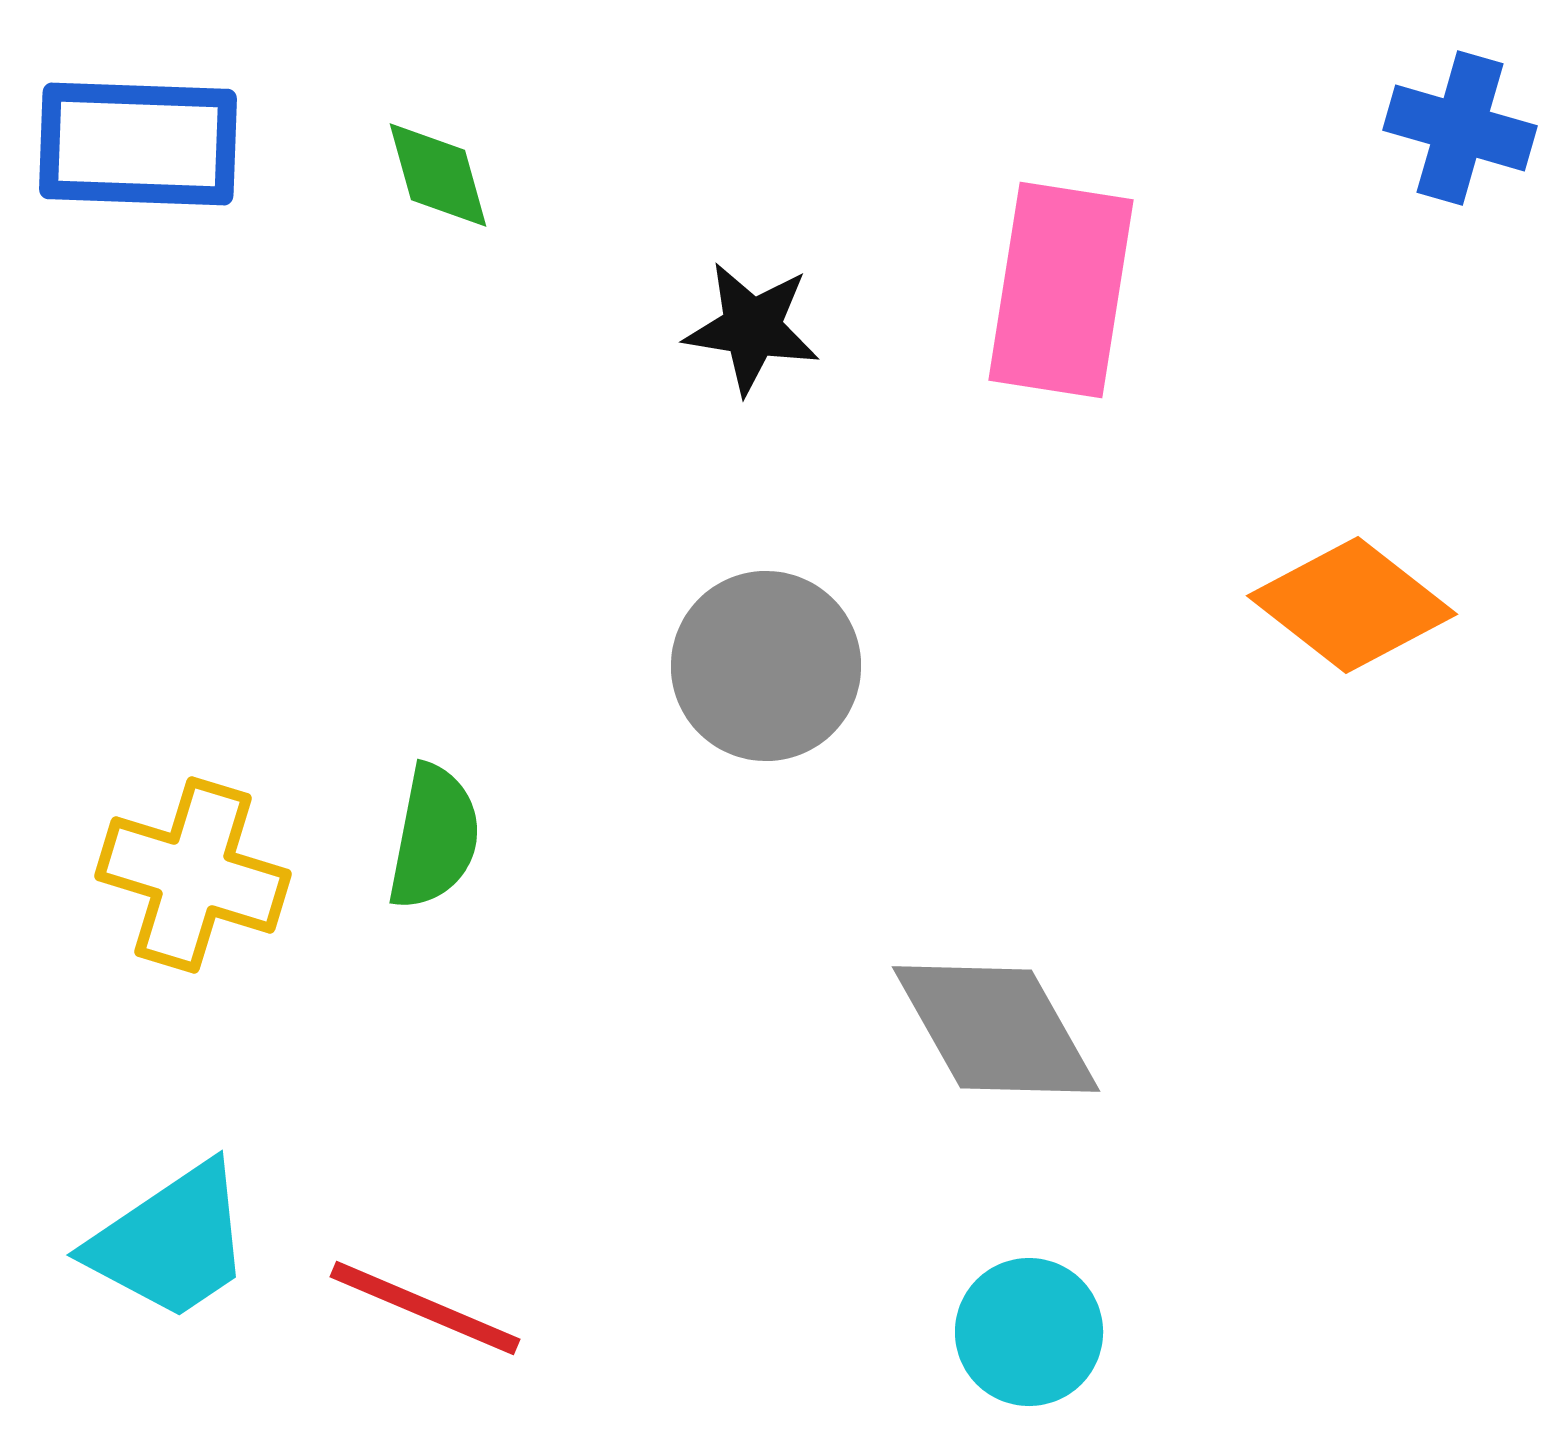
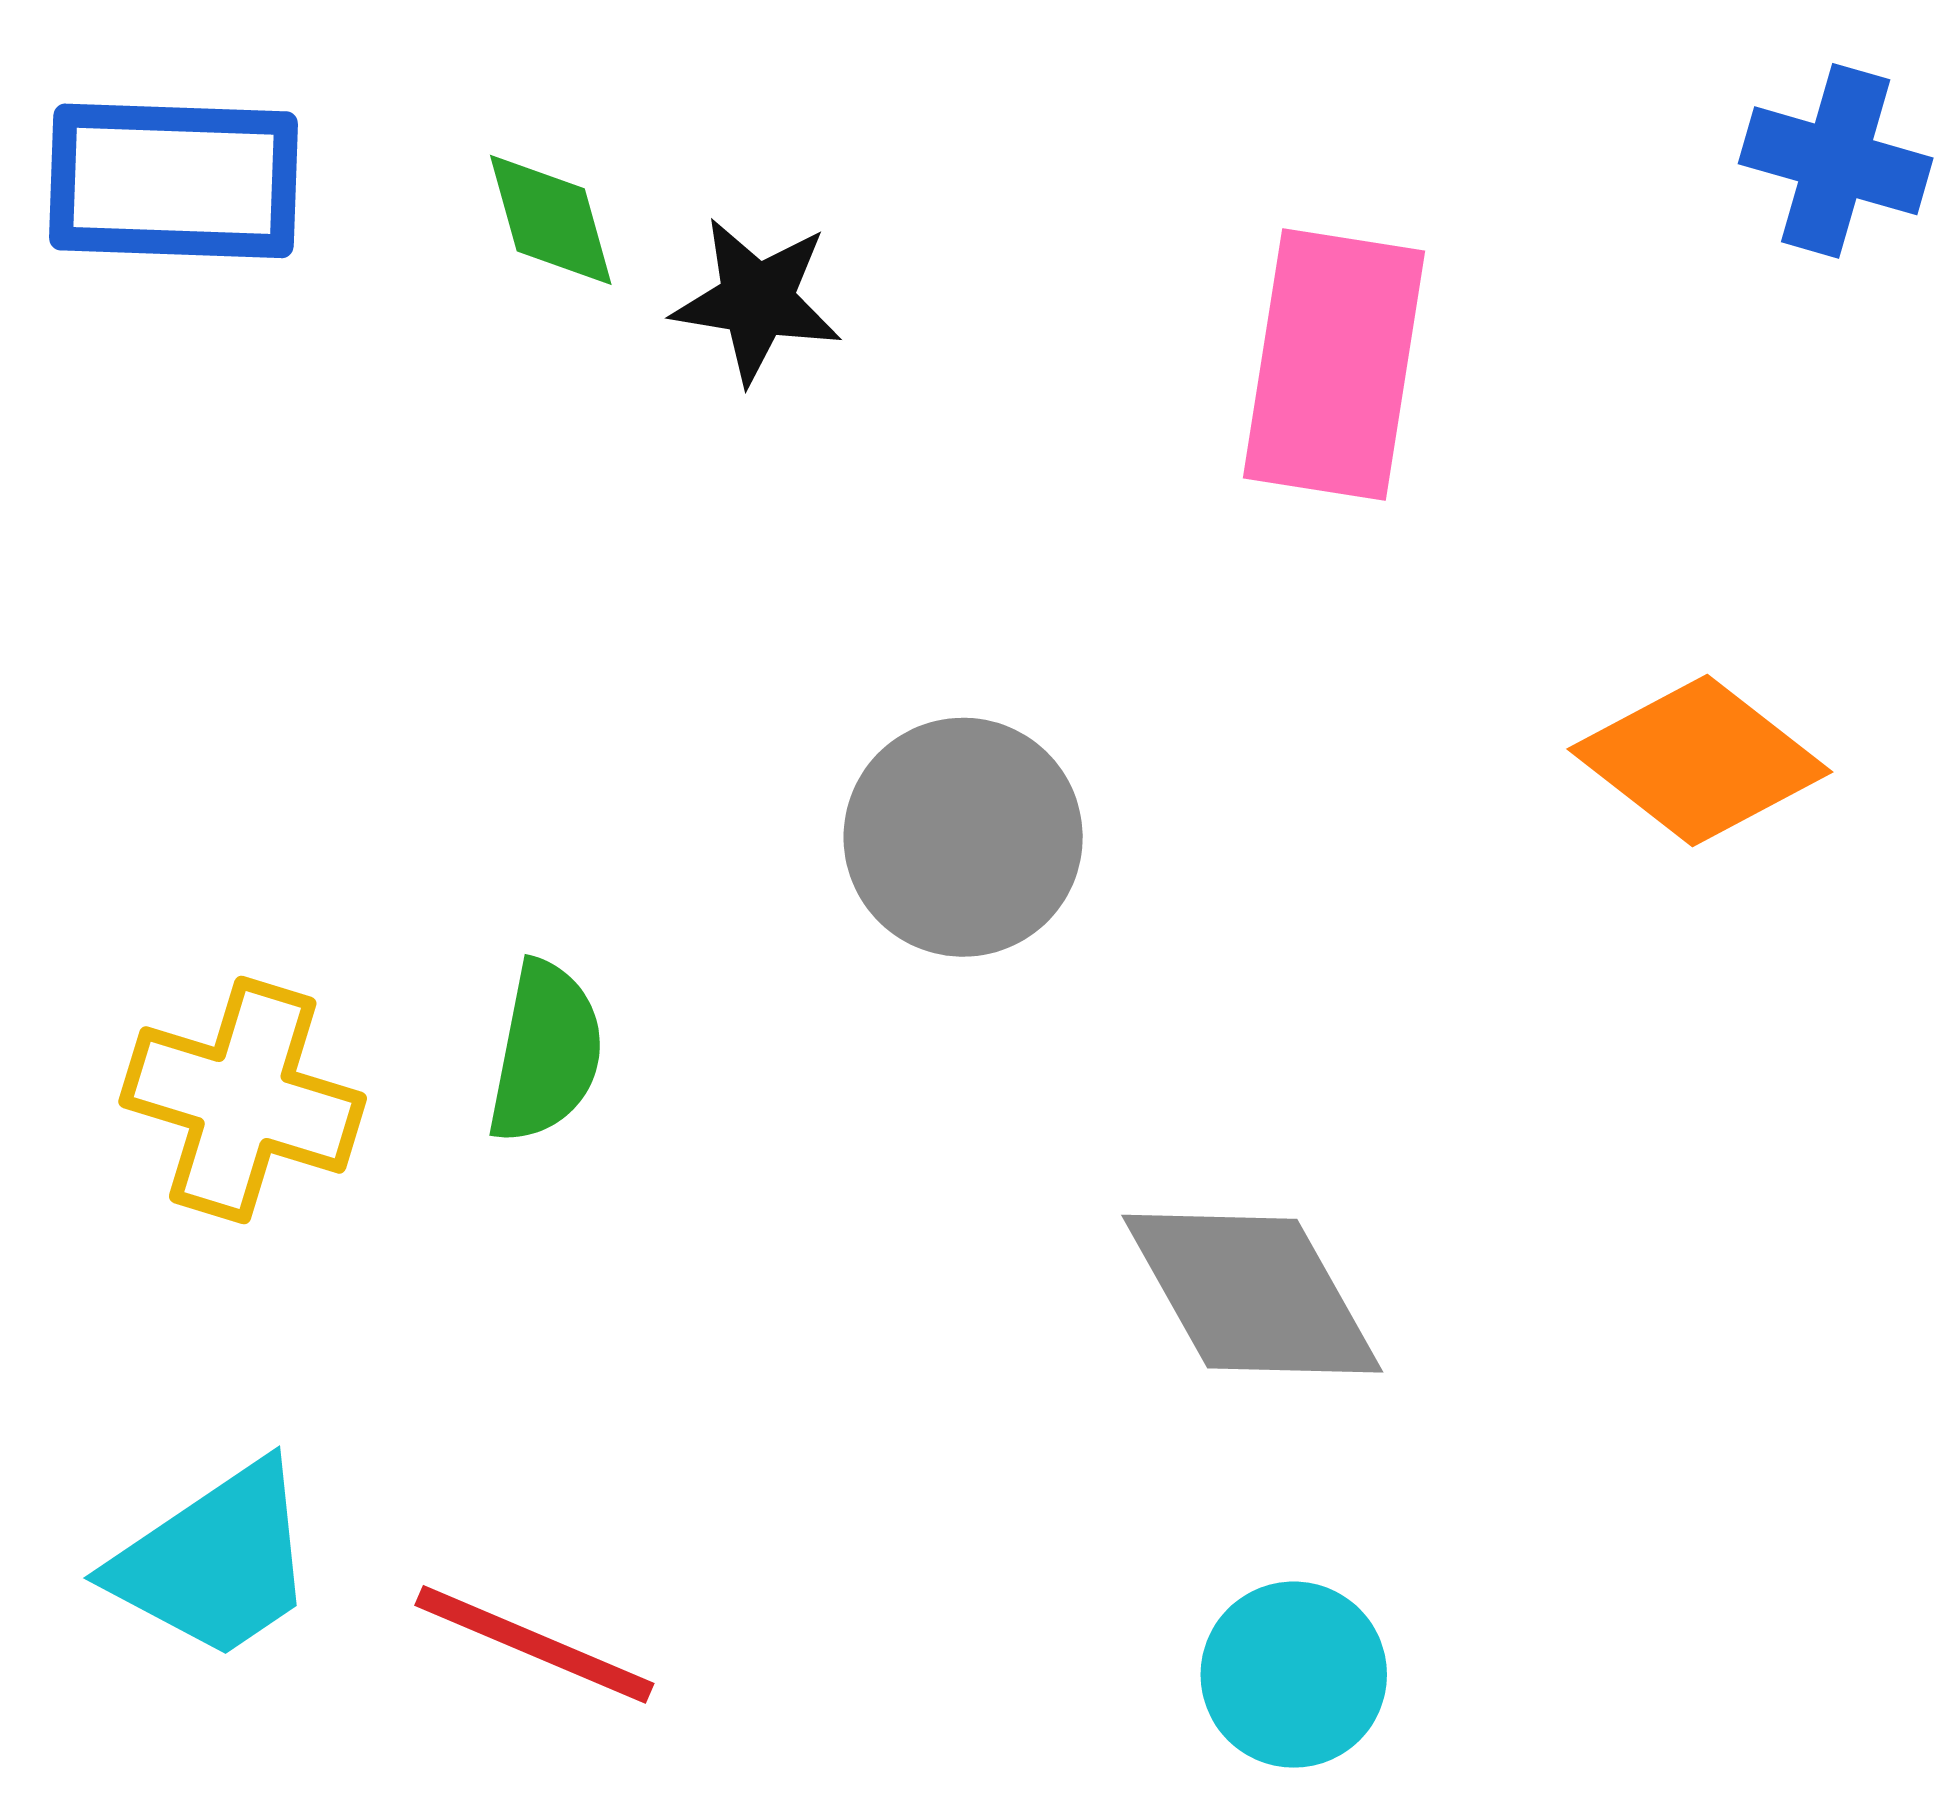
black star: (752, 328) -> (757, 300), moved

